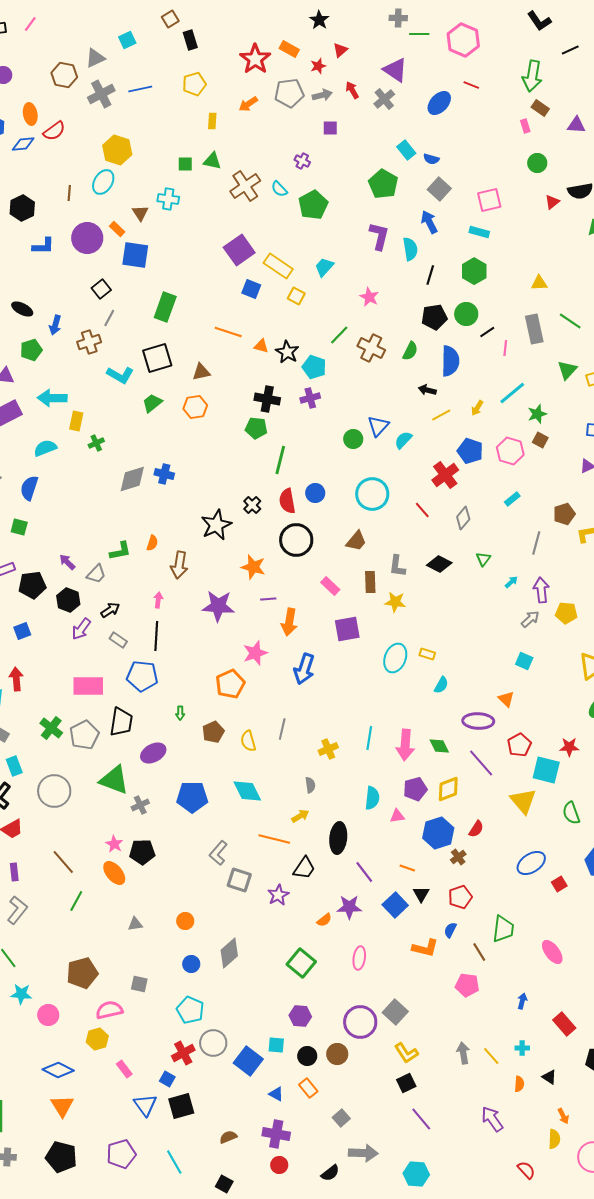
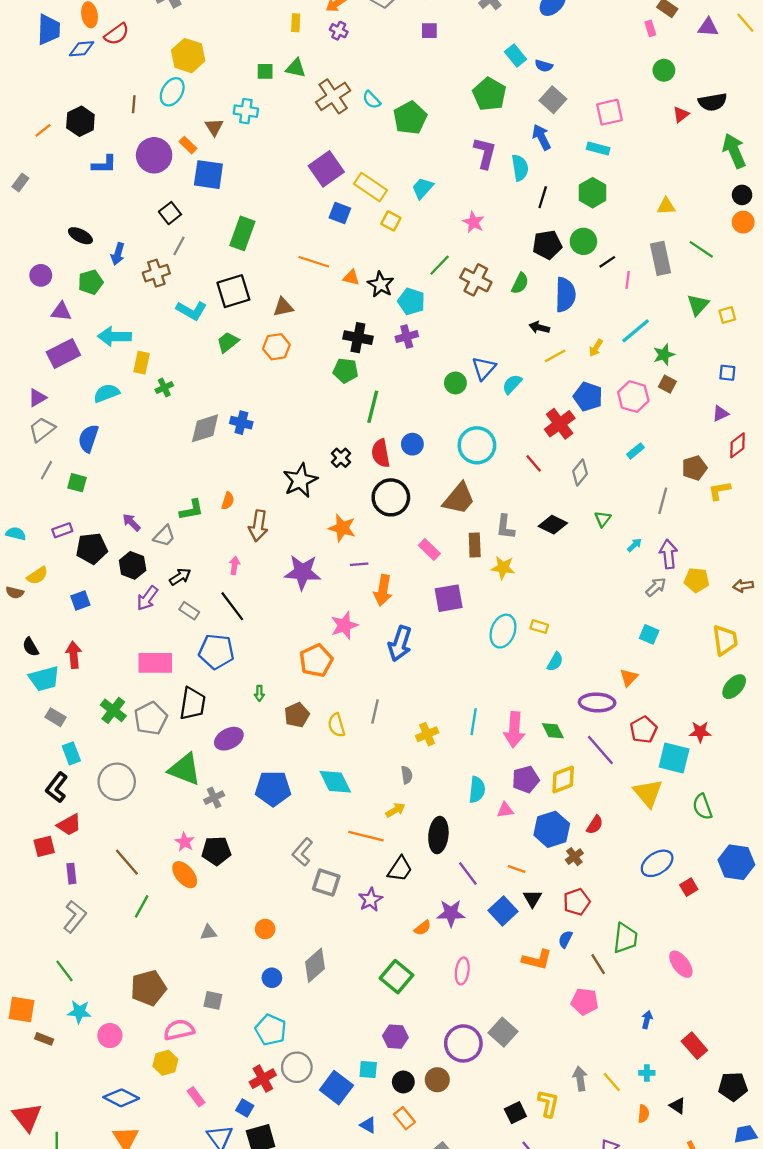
purple cross: (302, 161) -> (339, 31), moved
brown trapezoid: (356, 541) -> (459, 499), size x1.4
black line: (156, 636) -> (232, 606), turned -40
orange triangle: (506, 699) -> (629, 678), turned 30
yellow L-shape: (406, 1053) -> (548, 1104), moved, turned -135

